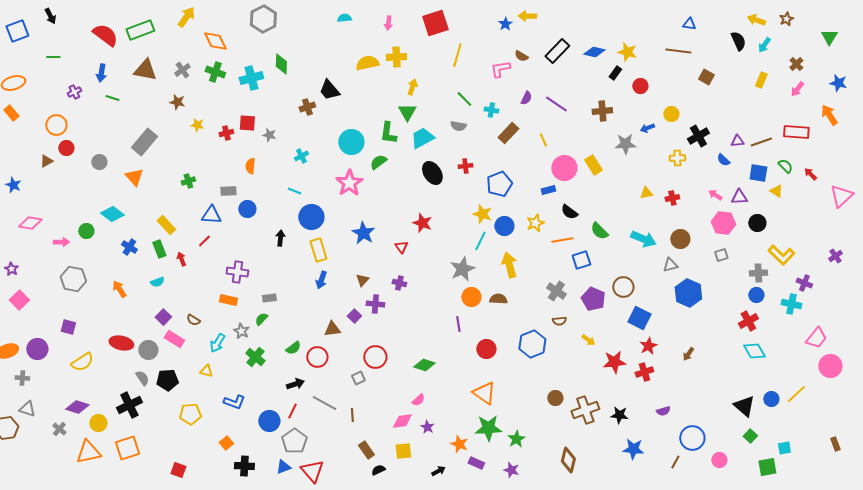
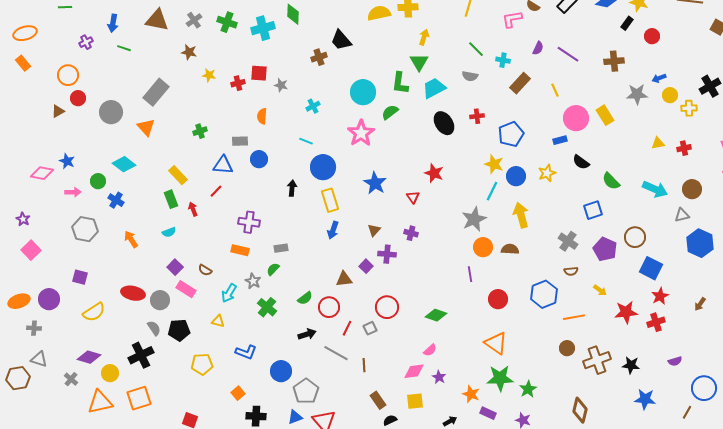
yellow circle: (671, 114) -> (670, 95), moved
gray circle: (99, 162) -> (111, 112), size x1.5
blue star: (13, 185) -> (67, 161), moved
orange line: (562, 240) -> (574, 317), moved
blue cross: (129, 247) -> (116, 200), moved
red line: (292, 411) -> (347, 328), moved

